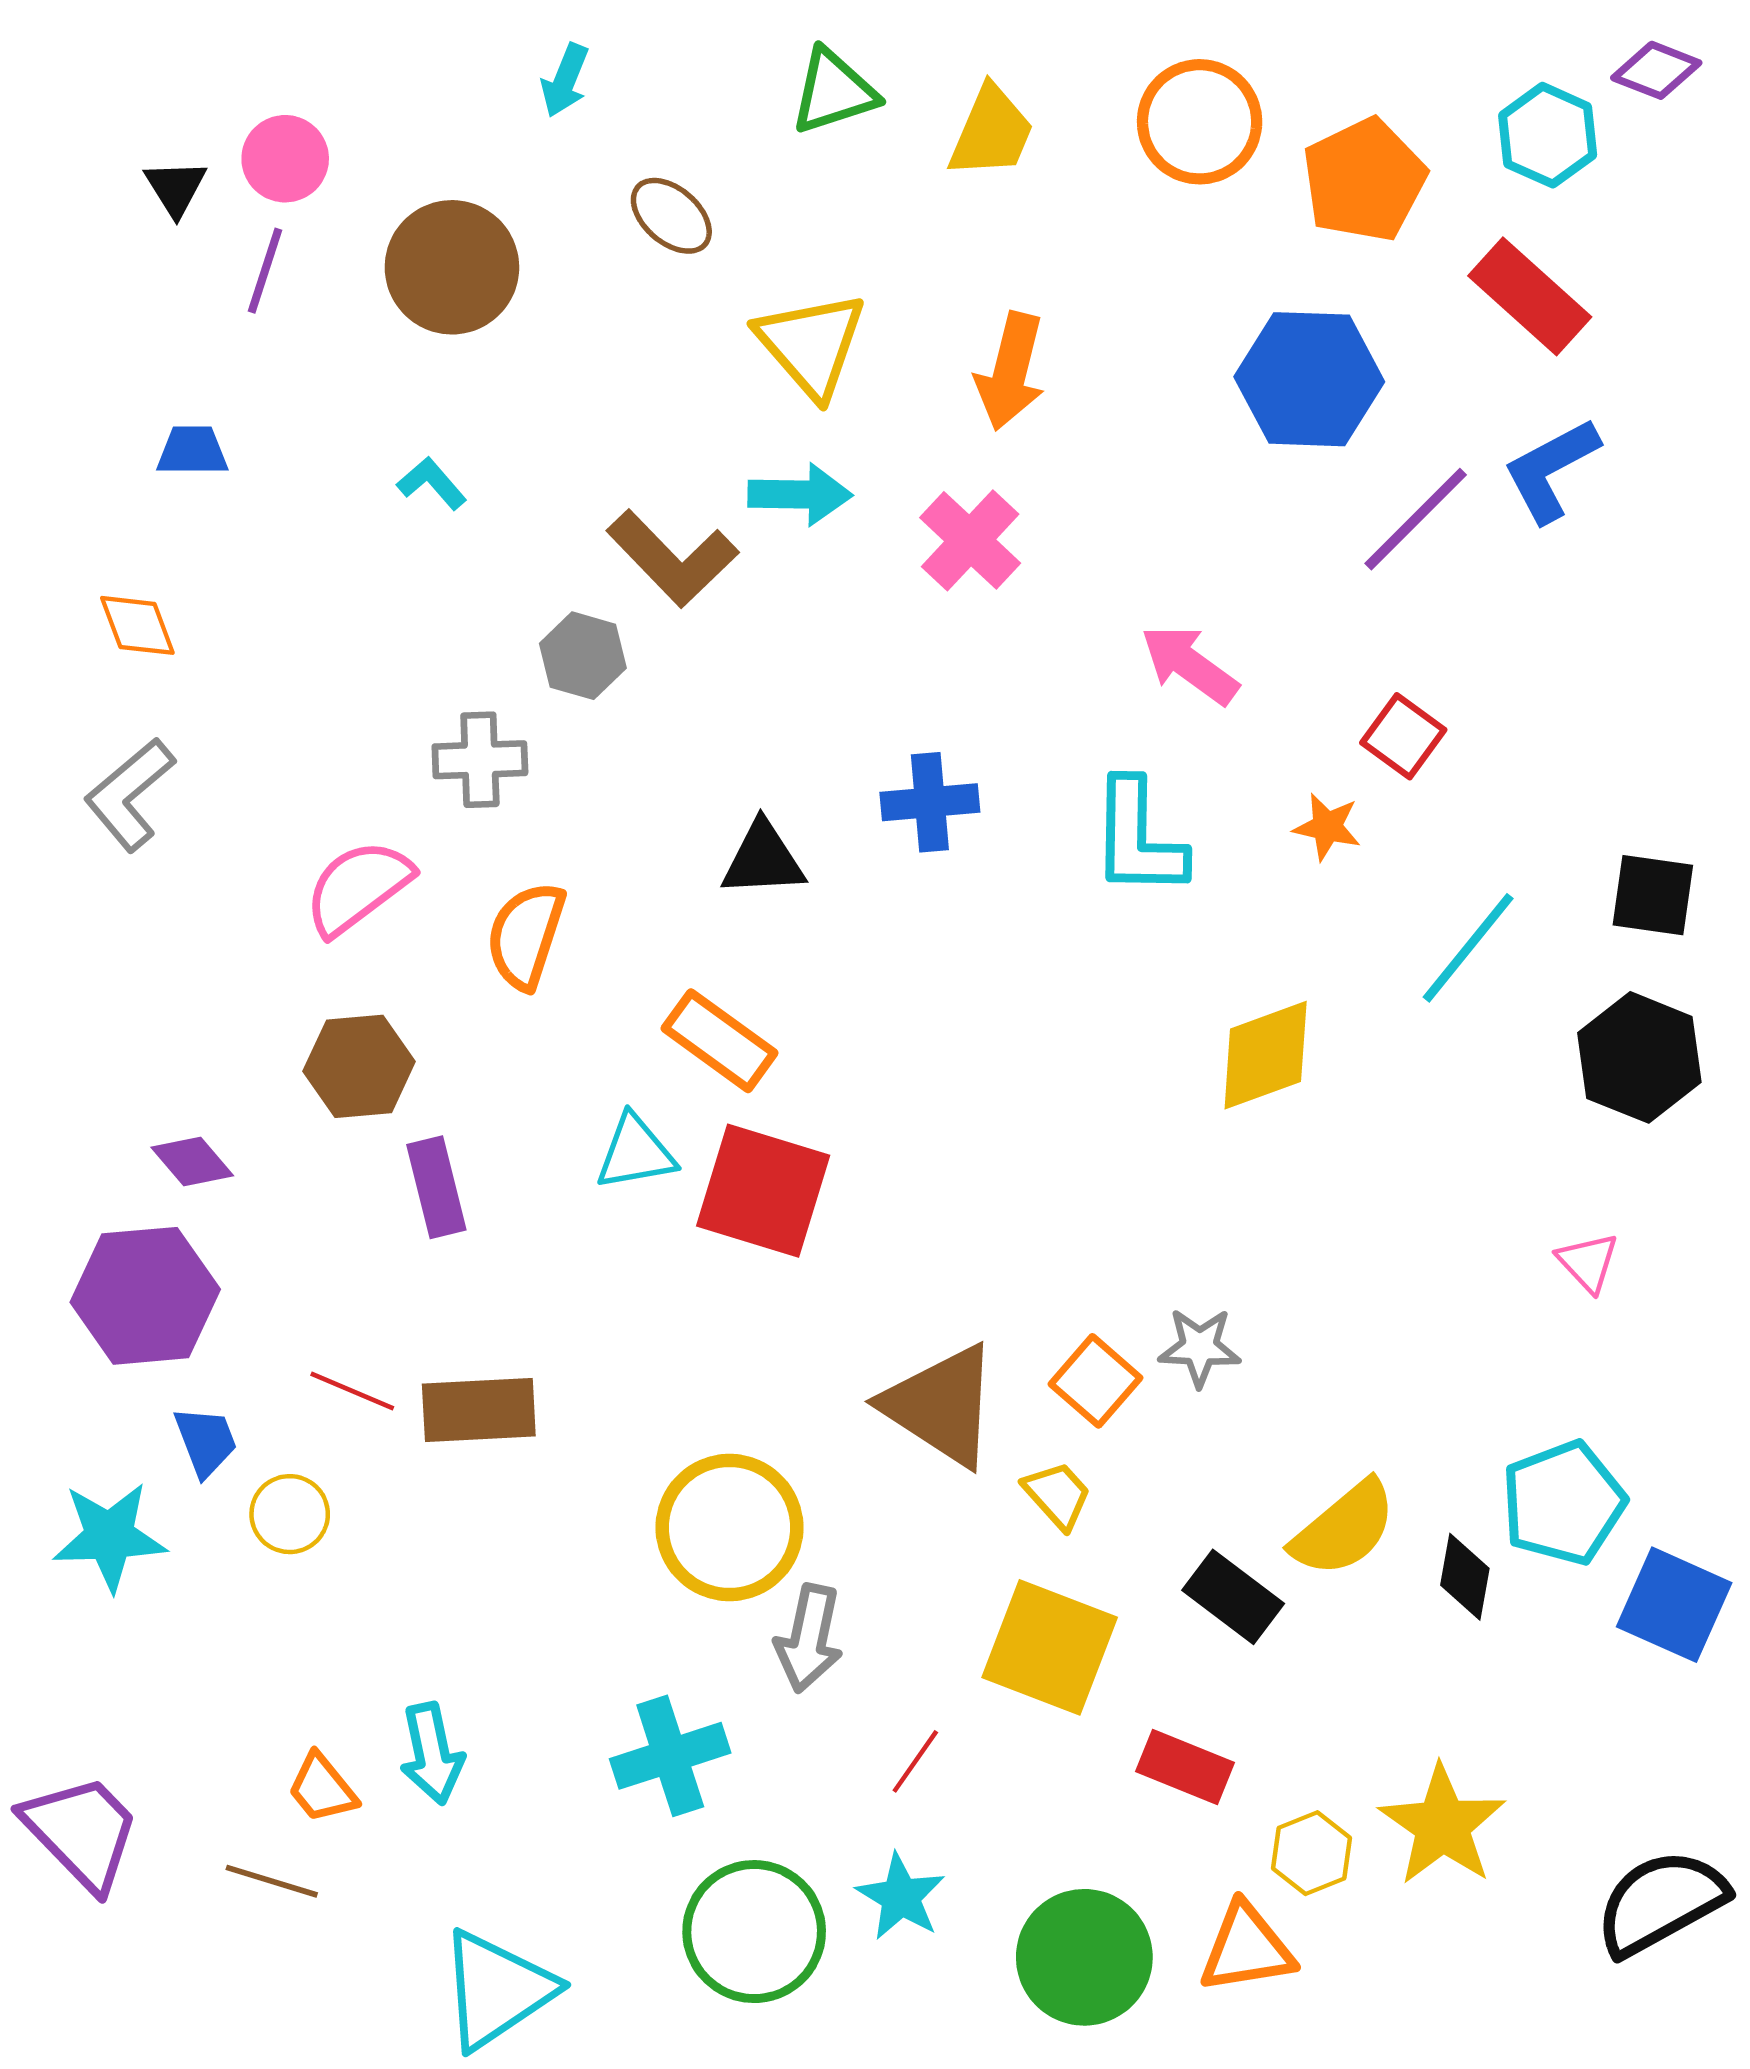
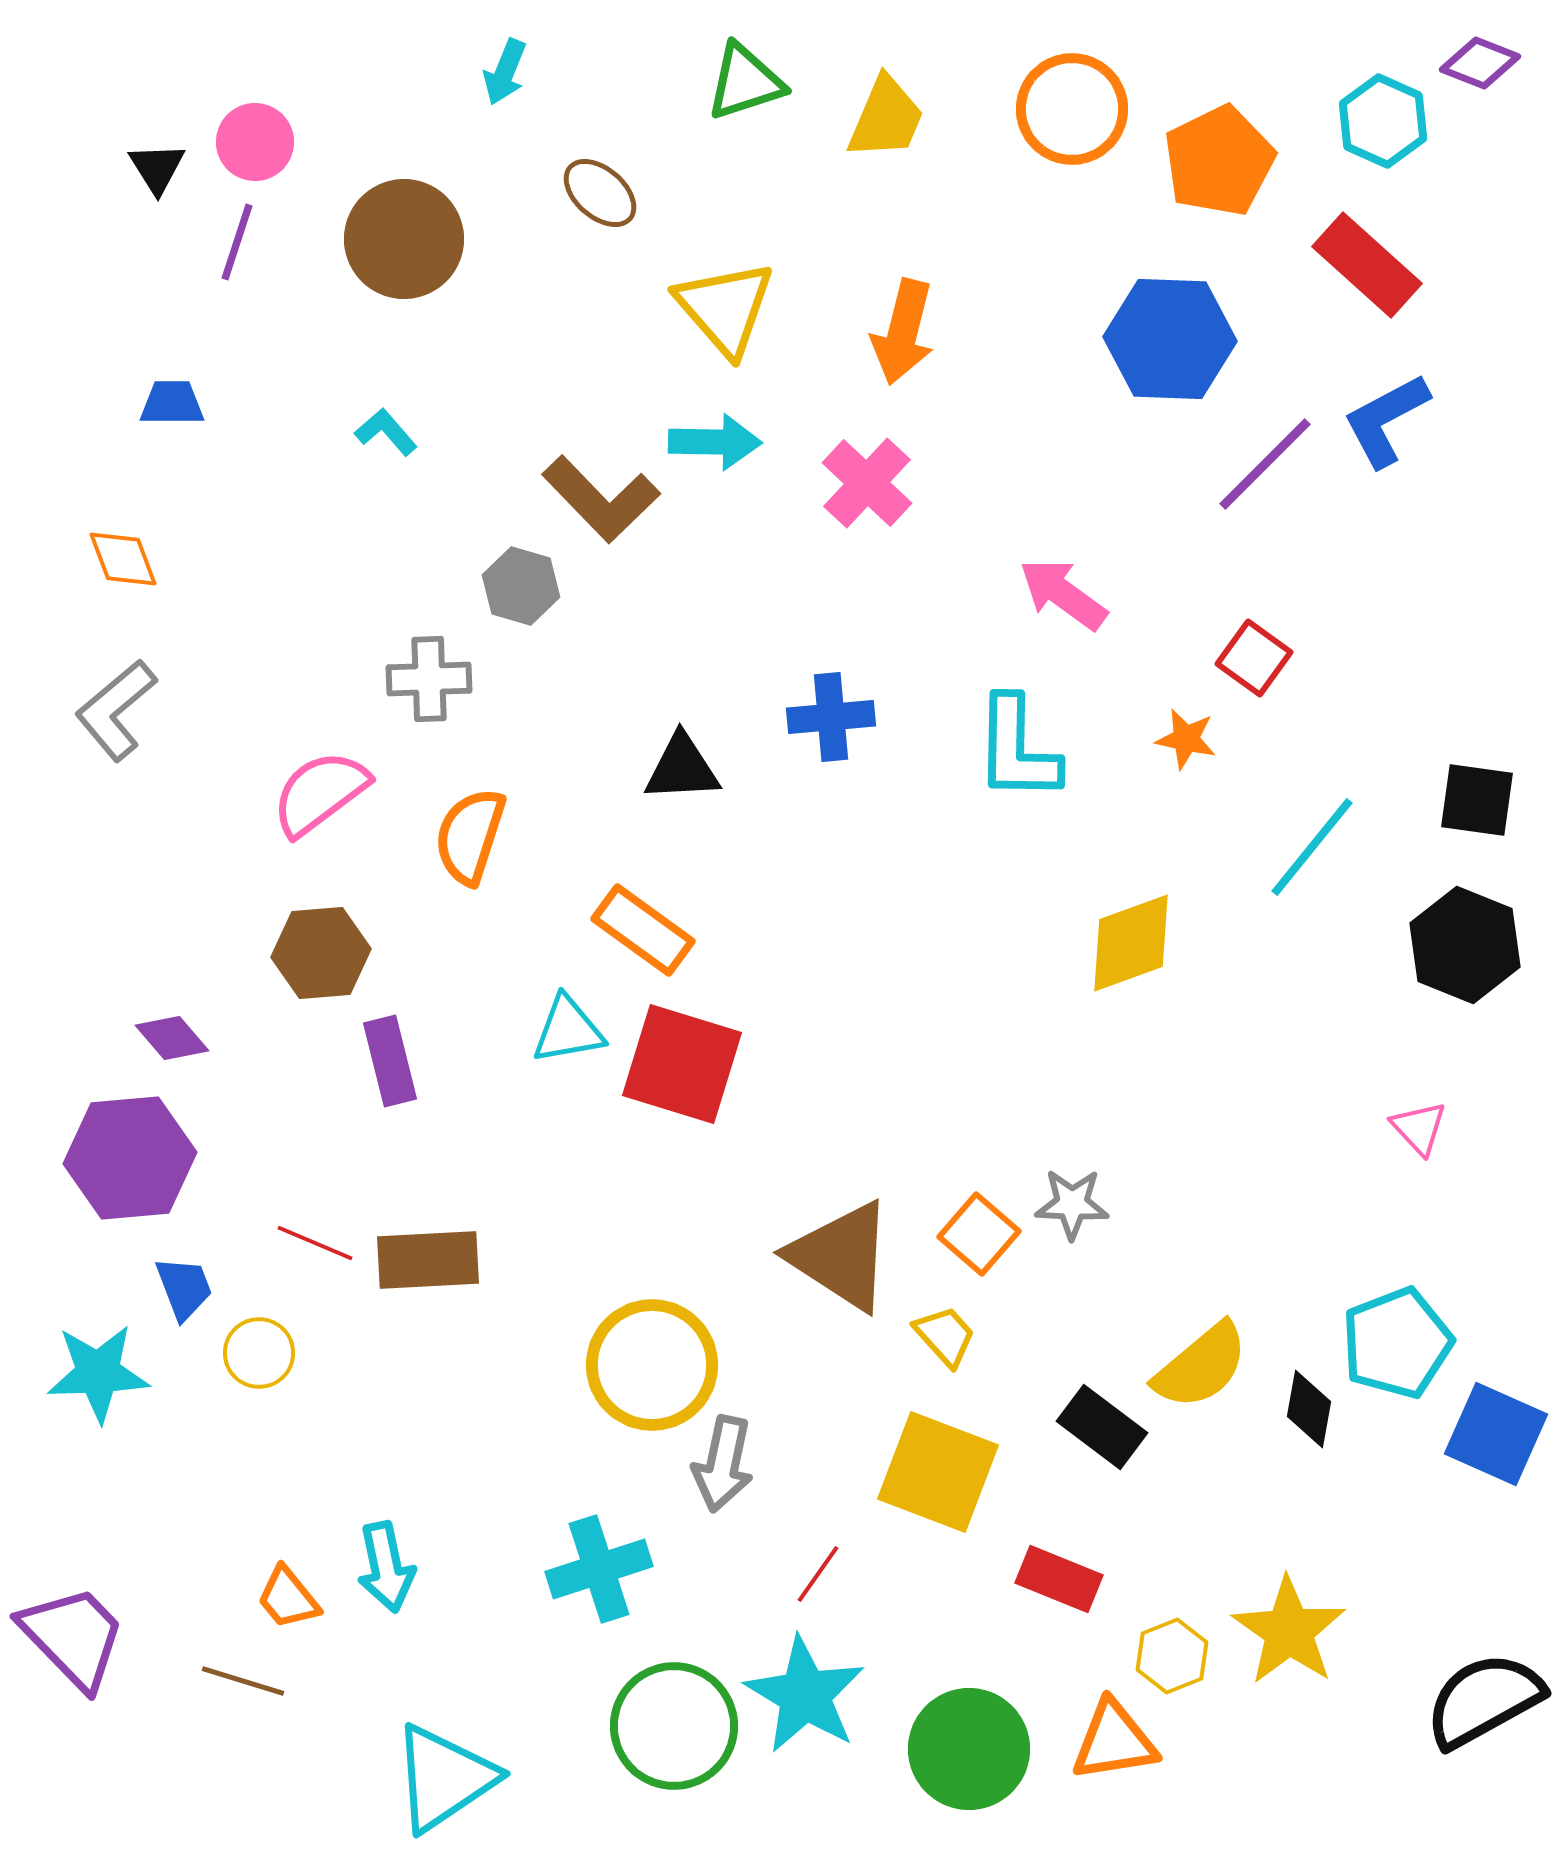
cyan star: (901, 1897) -> (805, 1695), size x1.5

